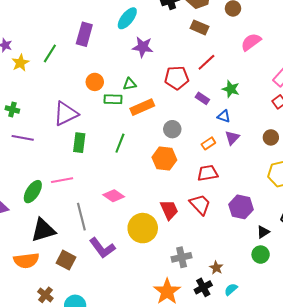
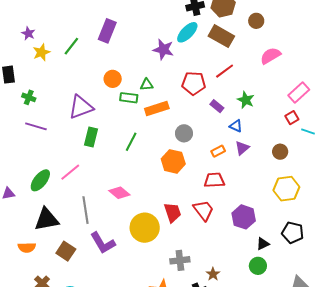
cyan ellipse: (127, 18) -> (187, 32), moved
brown rectangle: (200, 27) -> (221, 36), size x1.4
pink line: (62, 180) -> (70, 172), turned -35
orange semicircle: (26, 260) -> (27, 247), size x0.7

